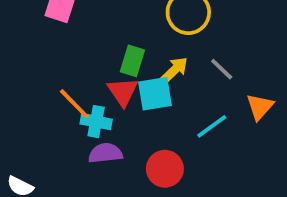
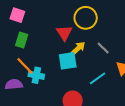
green rectangle: (132, 61) -> (22, 40), moved
red triangle: (123, 92) -> (64, 33), moved
purple semicircle: (105, 153) -> (14, 84), moved

